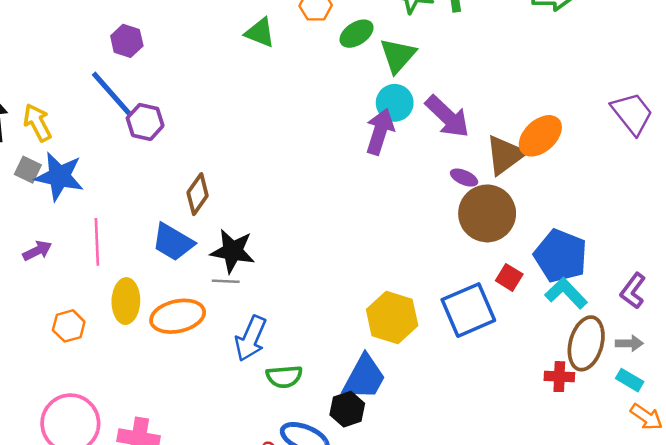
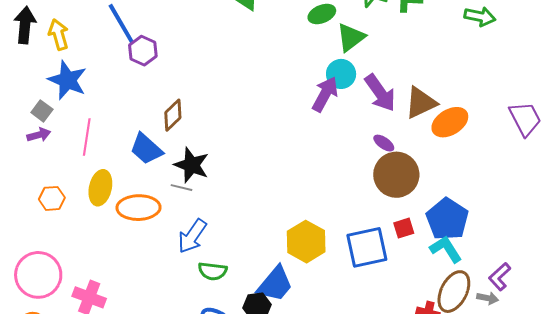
brown triangle: (505, 155) -> (421, 103), moved
gray square: (28, 170) -> (42, 111), moved
red square: (509, 277) -> (404, 228), turned 30
purple L-shape: (633, 291) -> (500, 277), moved

